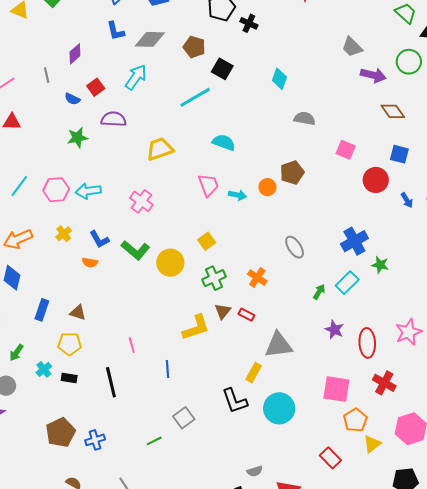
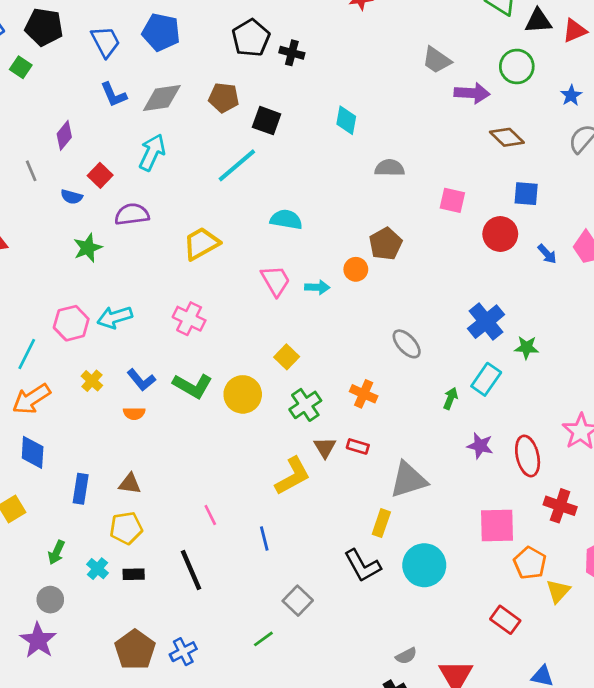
cyan line: (19, 186) -> (27, 354), moved

